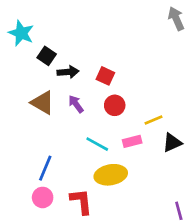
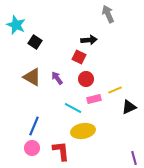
gray arrow: (176, 19) -> (108, 14), moved
black arrow: (68, 72) -> (89, 40), moved
pink rectangle: (132, 141) -> (94, 99), moved

